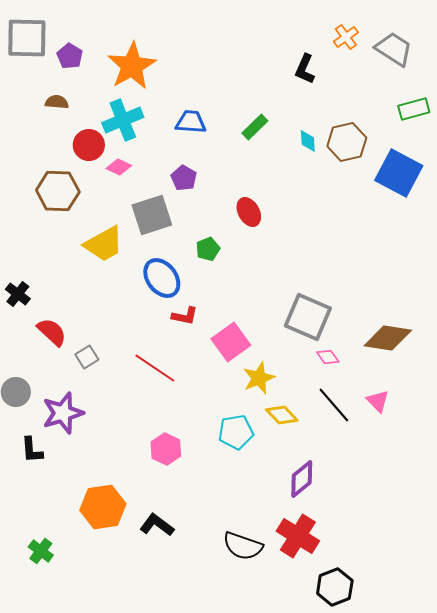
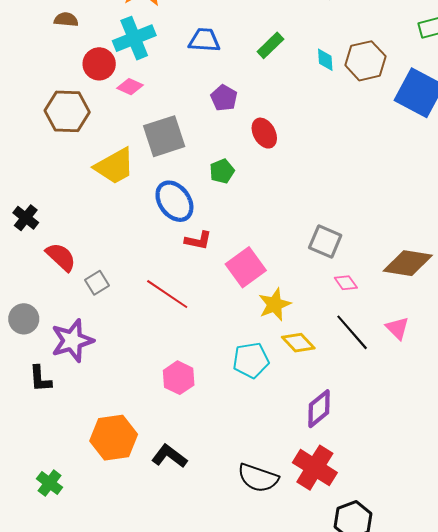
purple pentagon: (184, 178) -> (224, 98), moved
gray square: (308, 317) -> (325, 241), size x0.7

